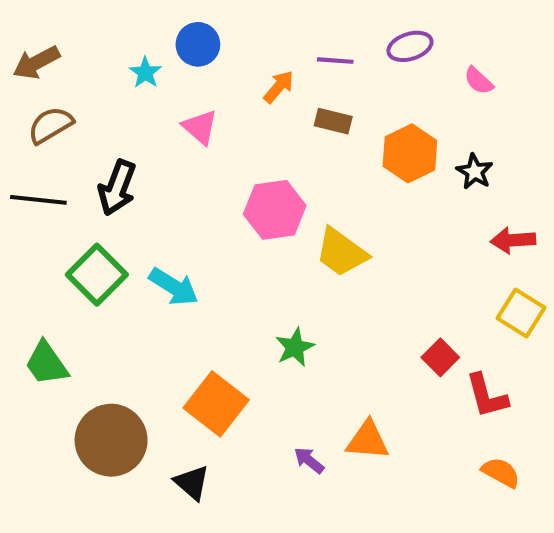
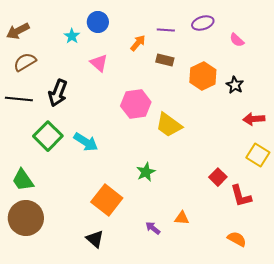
brown circle: (111, 440) -> (26, 218), moved
orange triangle: (368, 440) -> (182, 218), size x0.7
orange semicircle: (501, 472) -> (237, 239), moved

